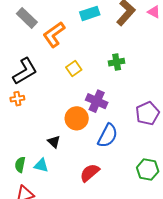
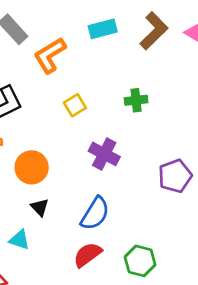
orange circle: (77, 118) -> (32, 167), moved
blue semicircle: (108, 136) -> (95, 214), moved
green hexagon: (148, 169) -> (140, 261), moved

